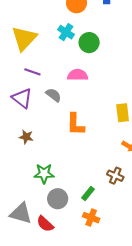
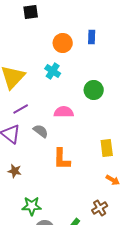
green circle: (89, 43) -> (94, 90), moved
purple line: (32, 72) -> (21, 109), turned -49
brown cross: (115, 176) -> (100, 208), turned 35

